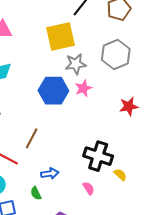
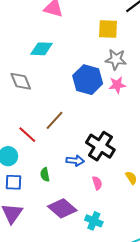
yellow square: (60, 36) -> (108, 29), size x0.7
black cross: (98, 156) -> (100, 146), moved
blue arrow: (50, 174) -> (75, 161), moved

